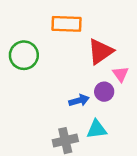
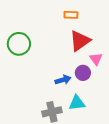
orange rectangle: (67, 24) -> (71, 15), moved, size x0.6

